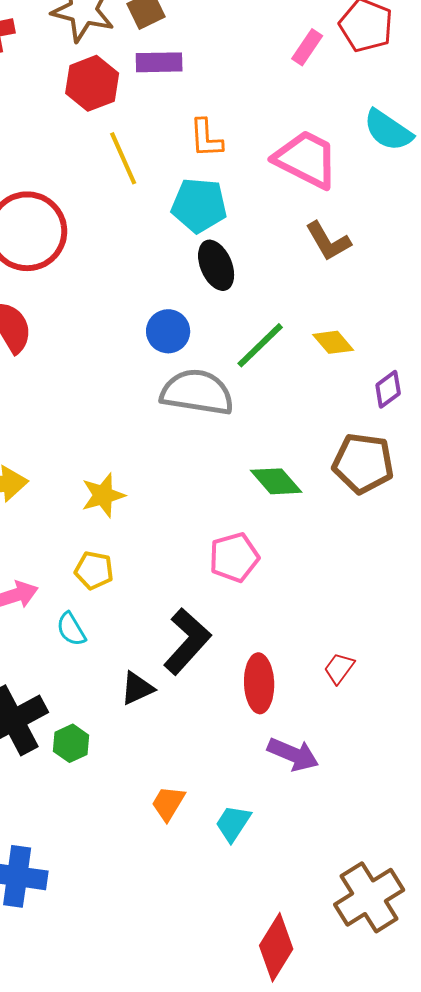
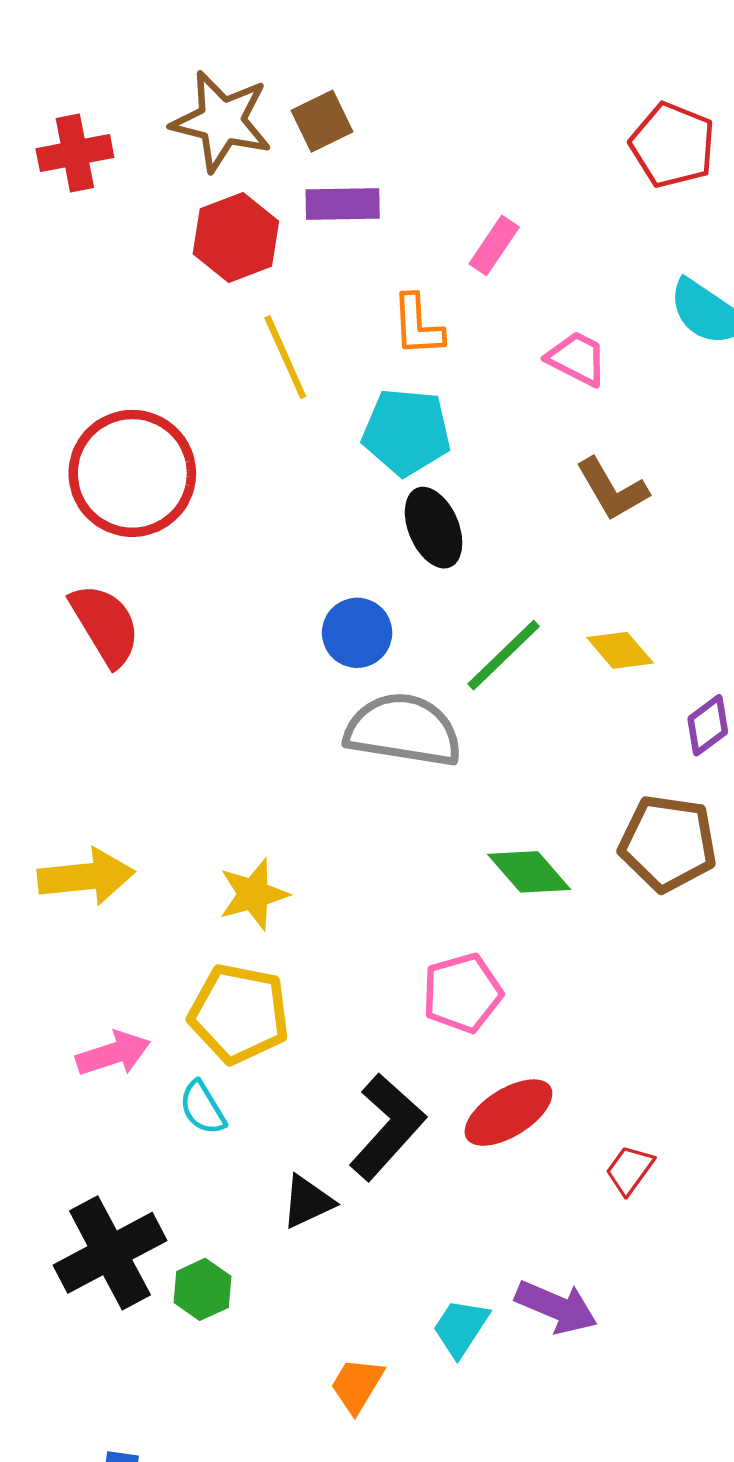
pink rectangle: (307, 47) -> (494, 245), moved
pink trapezoid: (306, 159) -> (577, 359), size x0.6
yellow pentagon: (94, 570) -> (239, 1014), size x1.6
red ellipse: (259, 683) -> (508, 1113), moved, turned 60
cyan trapezoid: (233, 823) -> (461, 1328), moved

